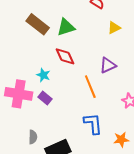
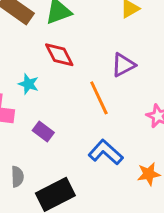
purple rectangle: (45, 98) -> (43, 132), moved
blue L-shape: (93, 124) -> (106, 152), turned -40

